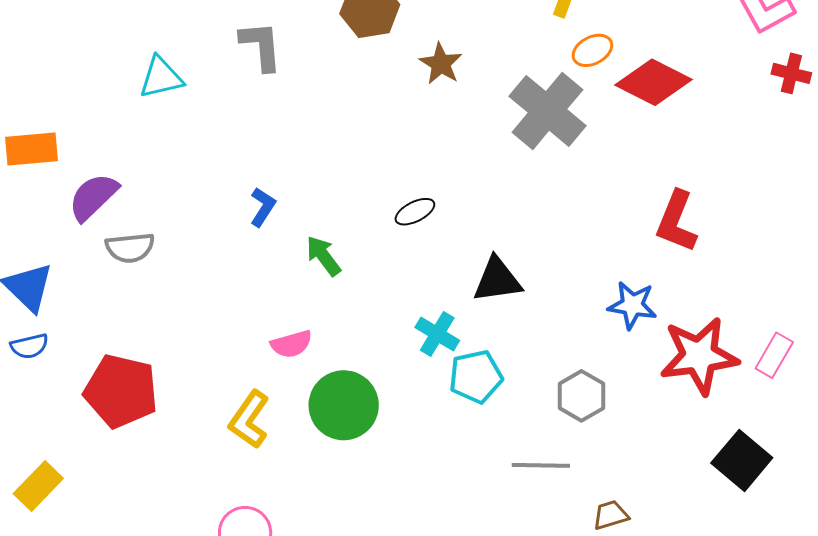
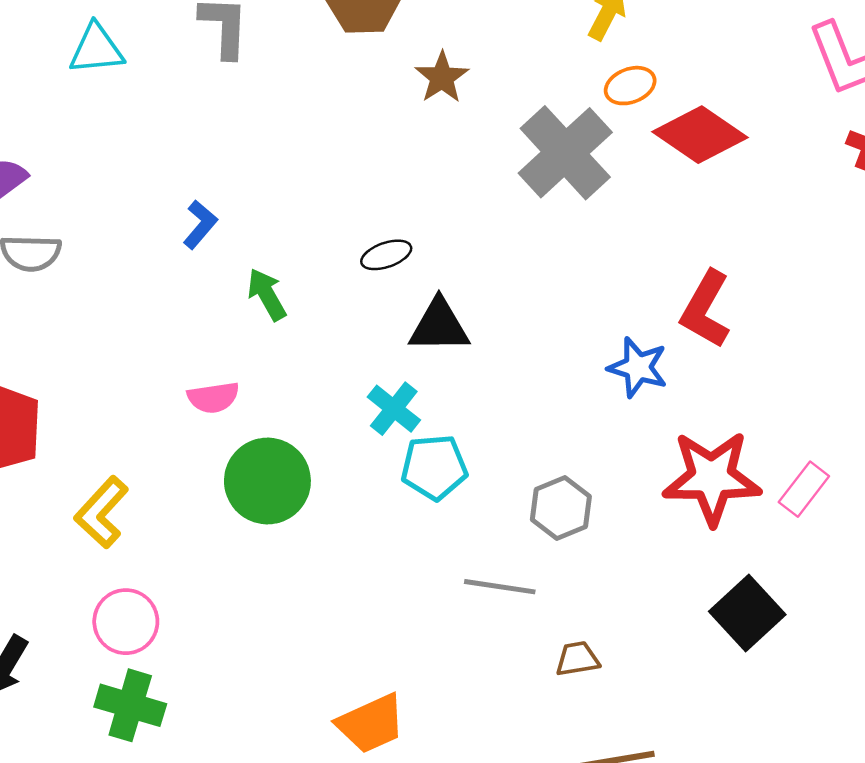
black triangle: (497, 280) -> (439, 326), moved
blue star: (632, 305) -> (638, 367), moved
yellow L-shape: (249, 420) -> (102, 512), moved

